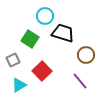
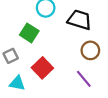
black trapezoid: (63, 33) -> (79, 20), moved
cyan triangle: (19, 85) -> (17, 83), turned 42

